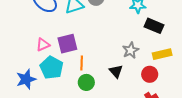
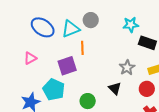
pink triangle: (43, 45) -> (30, 58), moved
orange line: (82, 63) -> (82, 48), moved

